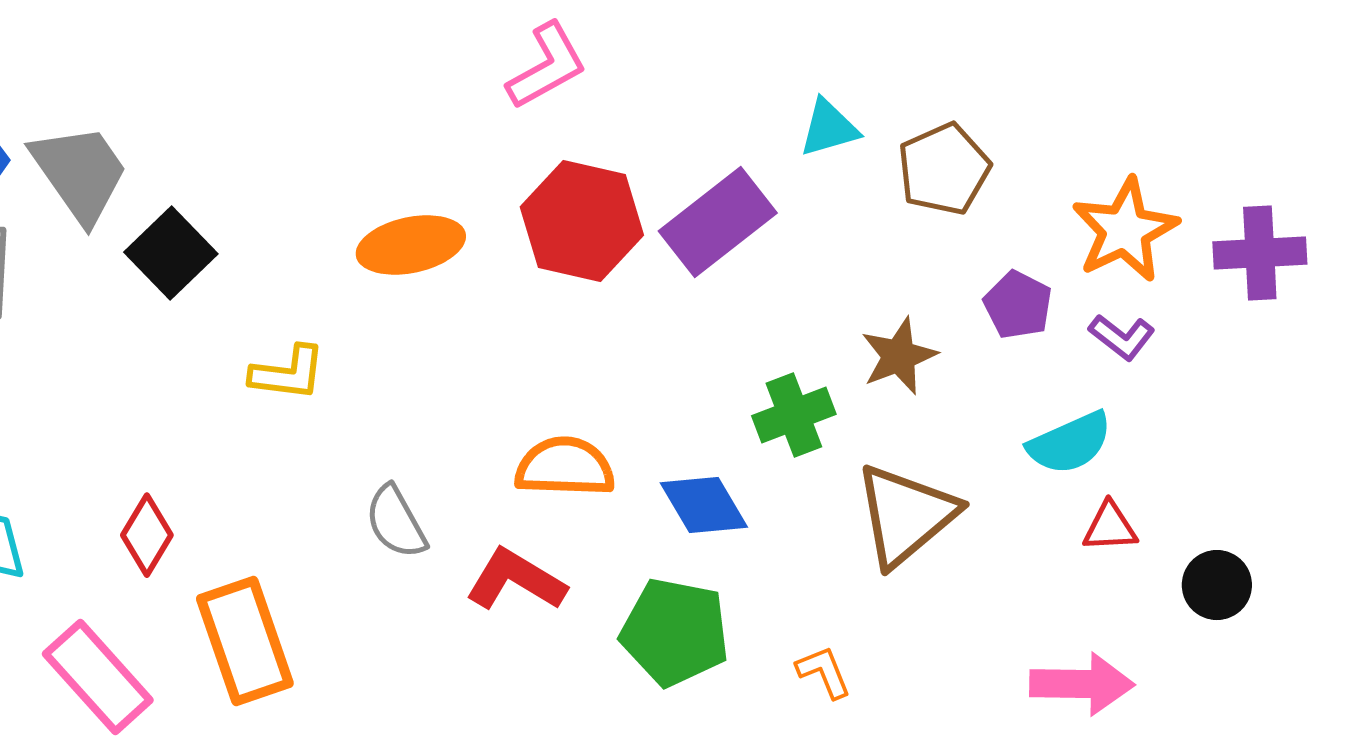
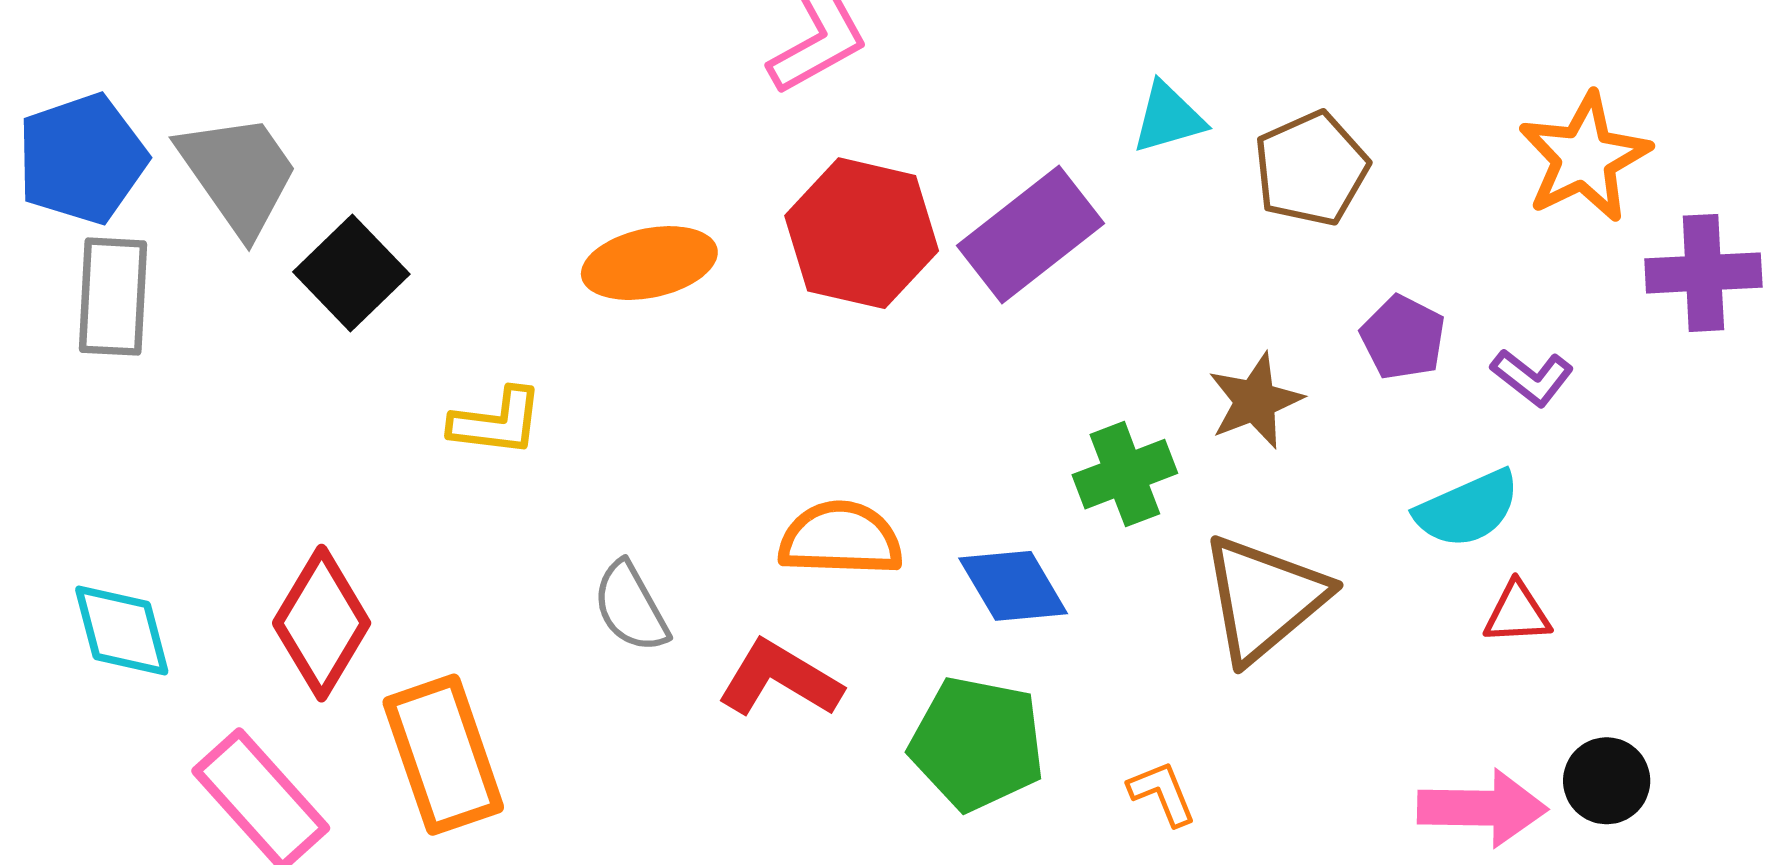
orange star: (1125, 230) -> (1584, 157), moved
red diamond: (147, 535) -> (322, 623), size x1.5
black circle: (1217, 585) -> (1607, 781), moved

